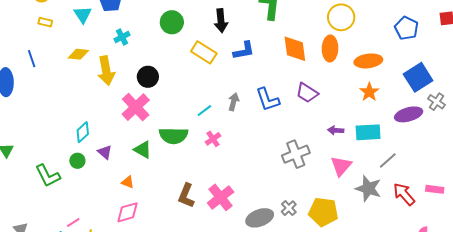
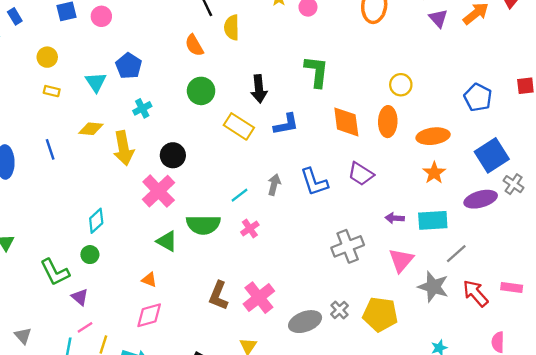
yellow circle: (341, 17) -> (401, 85), size x0.7
blue line: (32, 59) -> (50, 149), moved
purple triangle: (105, 152) -> (80, 297), moved

